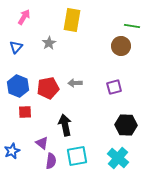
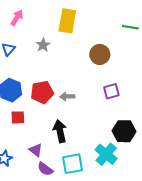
brown circle: (121, 46) -> (100, 54), moved
gray arrow: (75, 83) -> (67, 96), moved
cyan cross: (118, 158) -> (106, 154), moved
purple semicircle: (51, 161) -> (45, 169), turned 119

